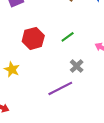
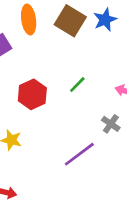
gray cross: (77, 66) -> (111, 124), moved

